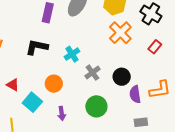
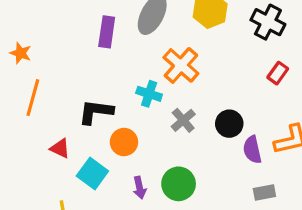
orange cross: (120, 33) -> (181, 65), moved
black L-shape: (37, 47) -> (96, 112), moved
cyan cross: (72, 54) -> (149, 94), turned -35
green circle: (96, 106) -> (179, 184), moved

